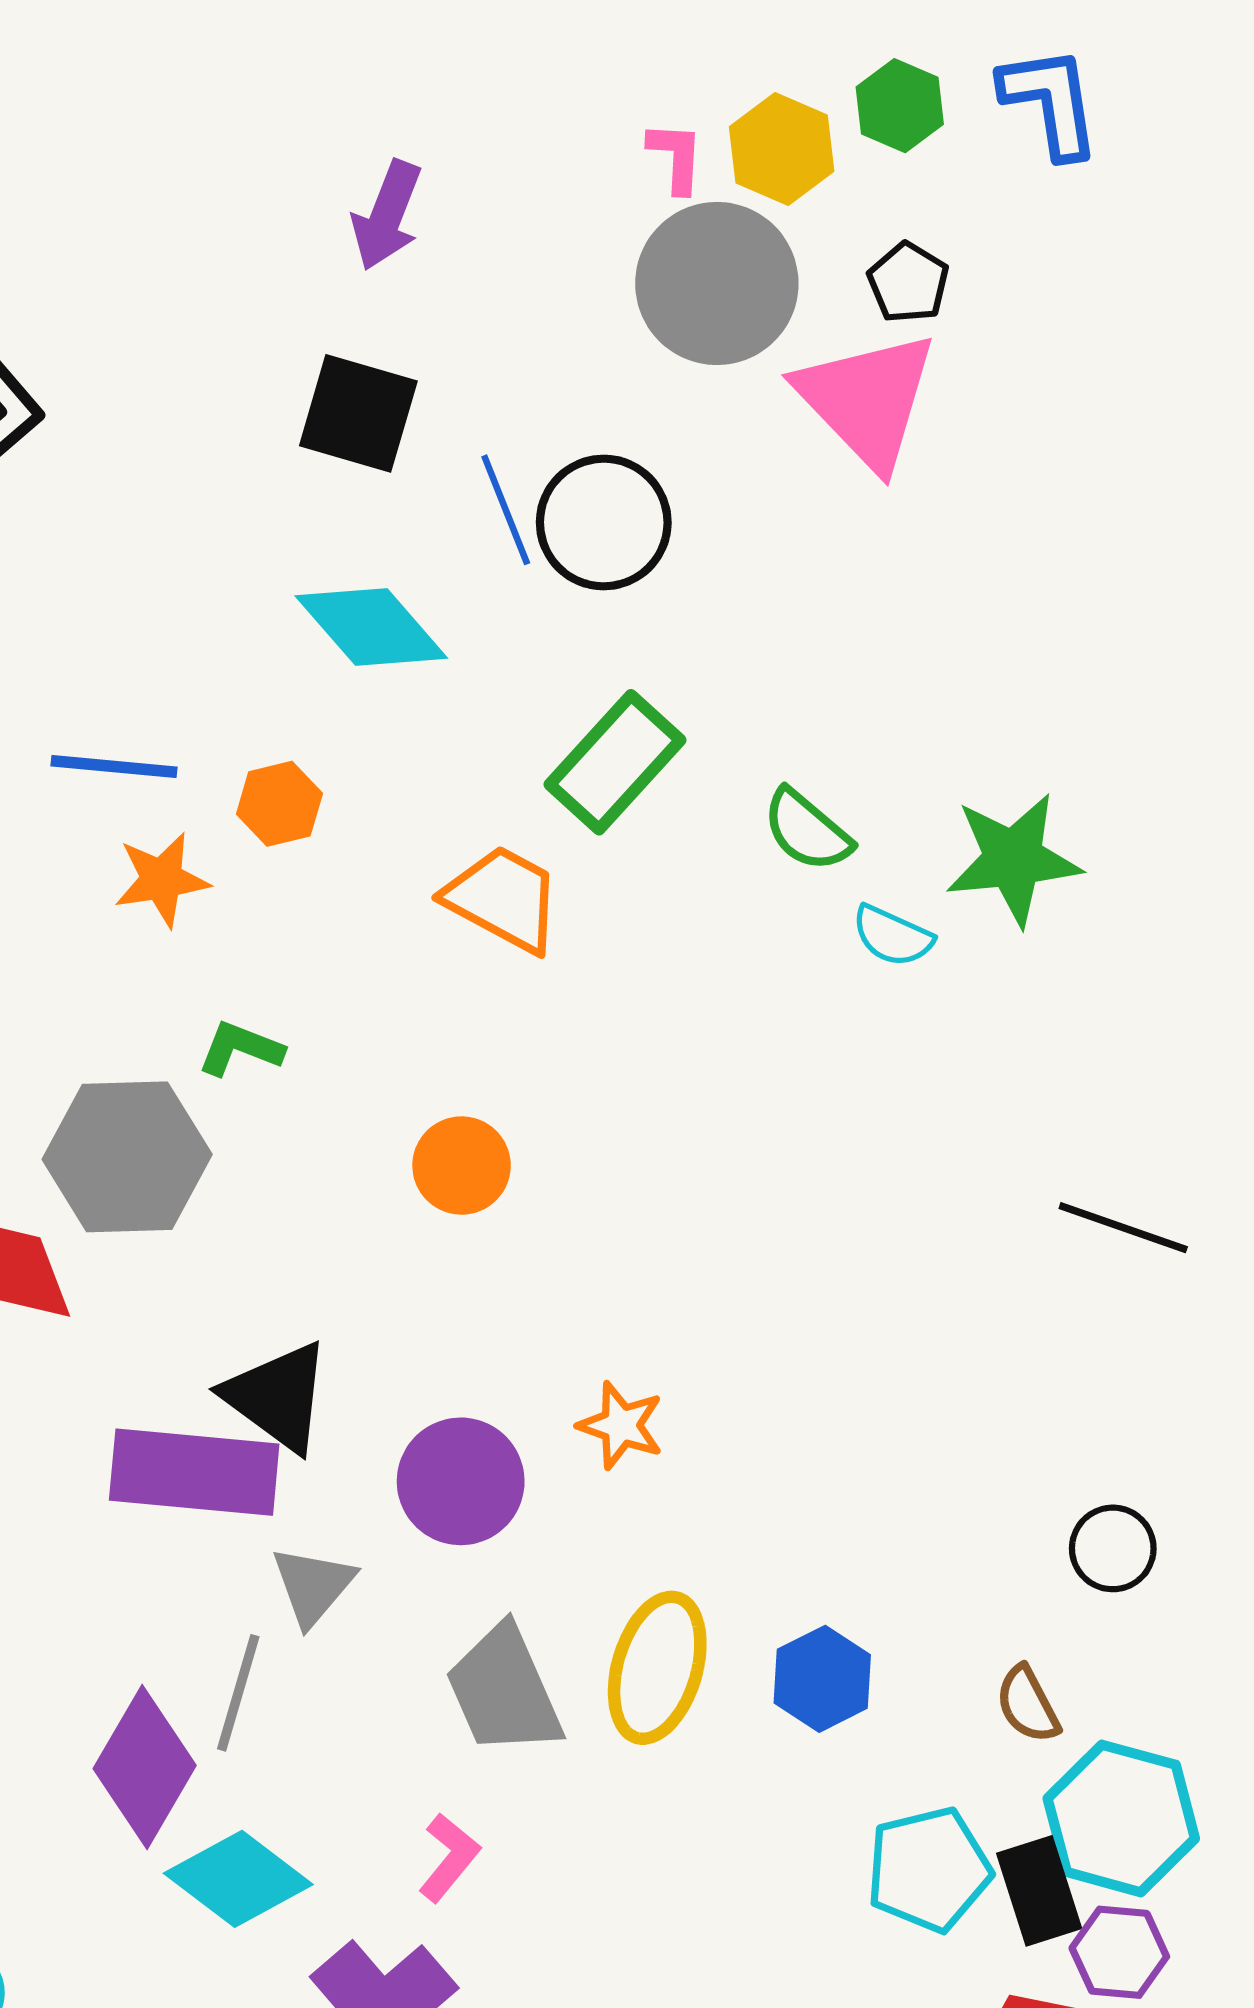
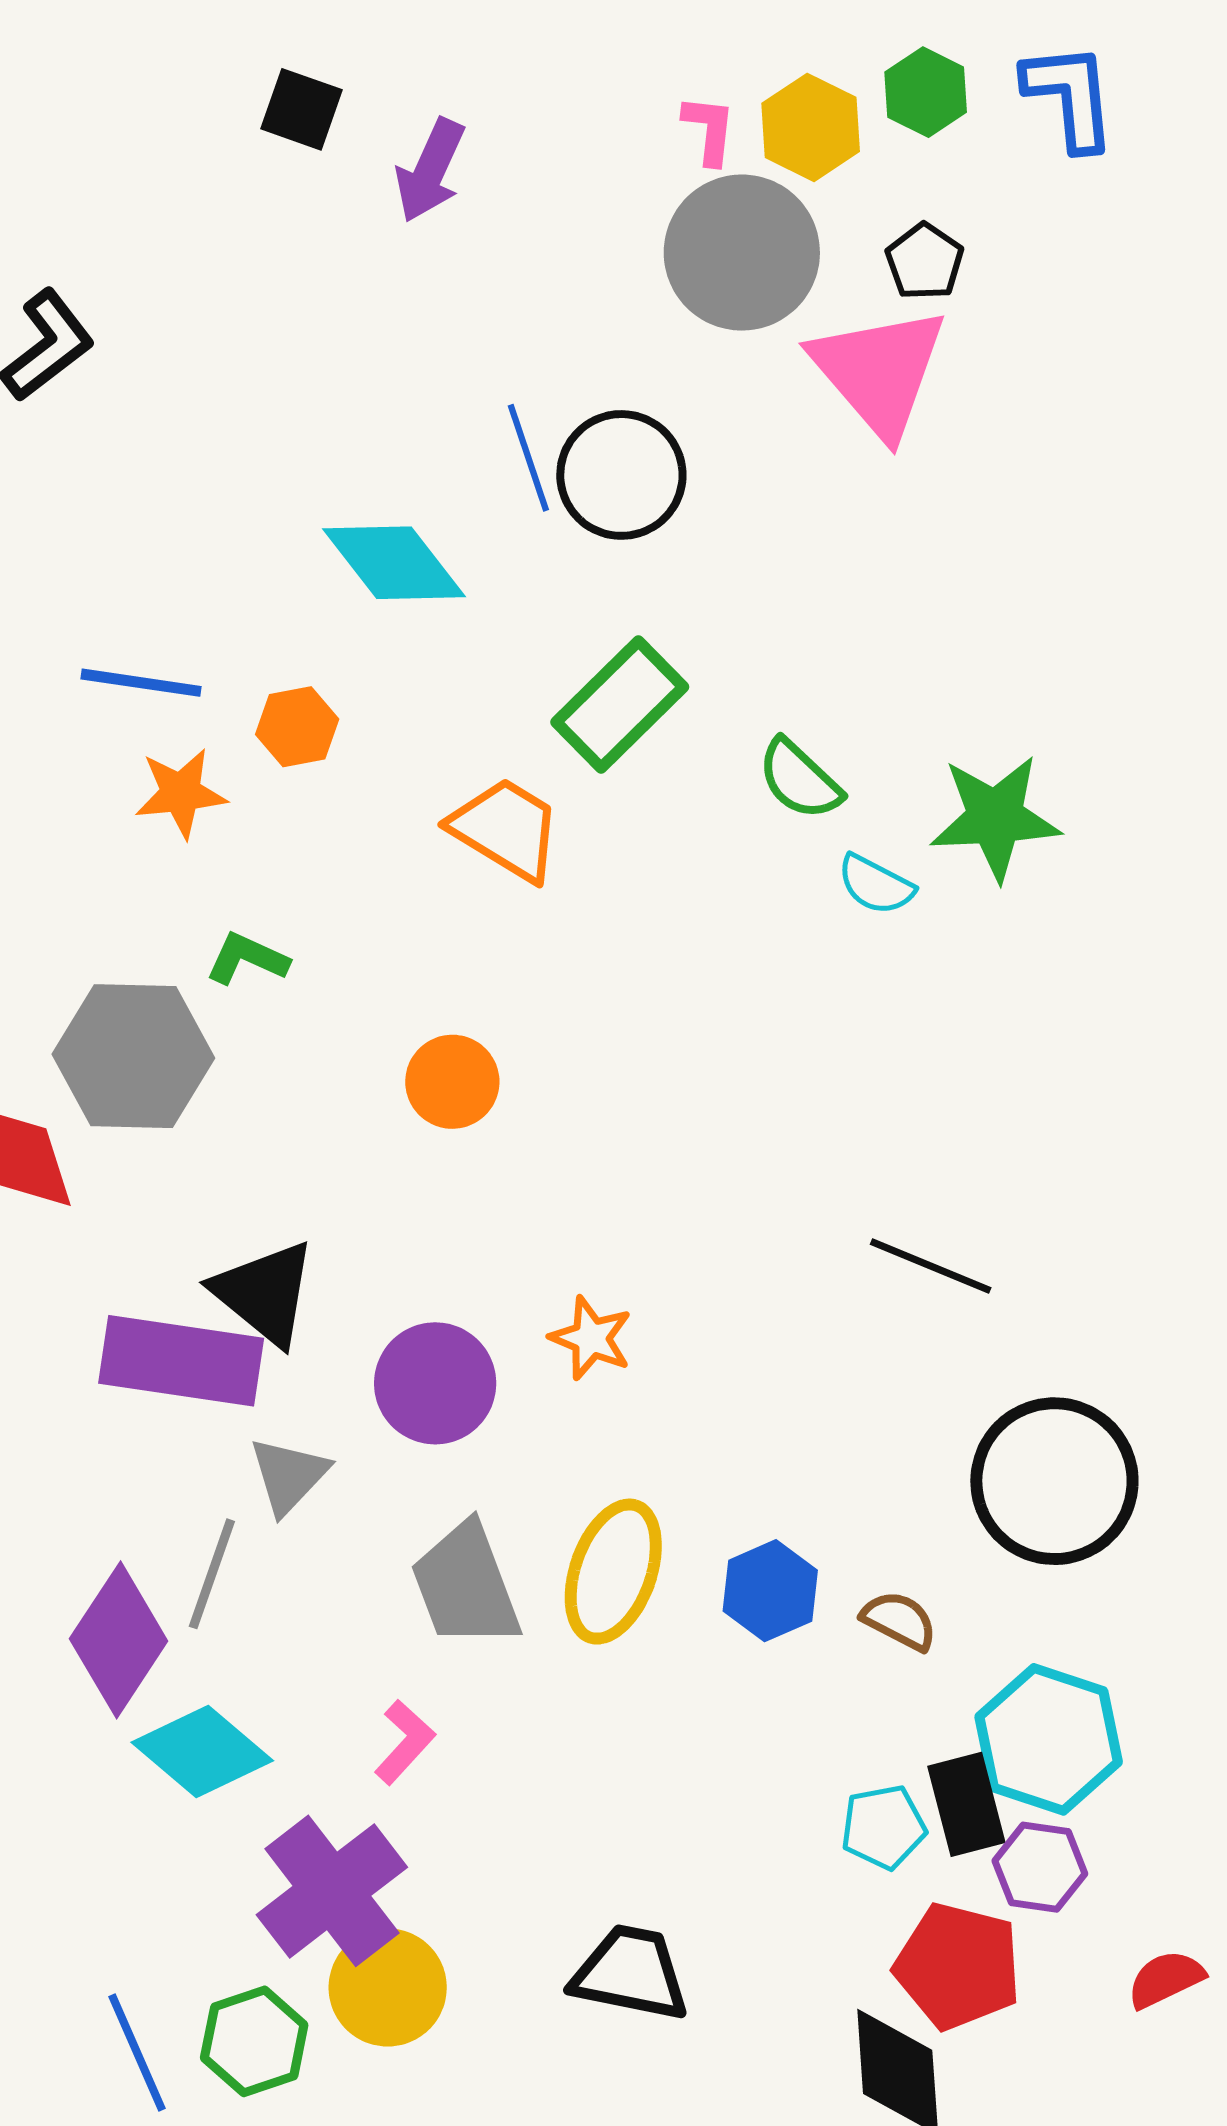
black square: (358, 413) -> (302, 109), moved, size x0.7
black line: (1123, 1228) -> (931, 1266), moved
black circle: (1113, 1548) -> (1054, 1481), size x2.0
brown semicircle: (1028, 1704) -> (899, 1621), moved, turned 142
cyan pentagon: (929, 1869) -> (883, 1827), moved, size x0.7

